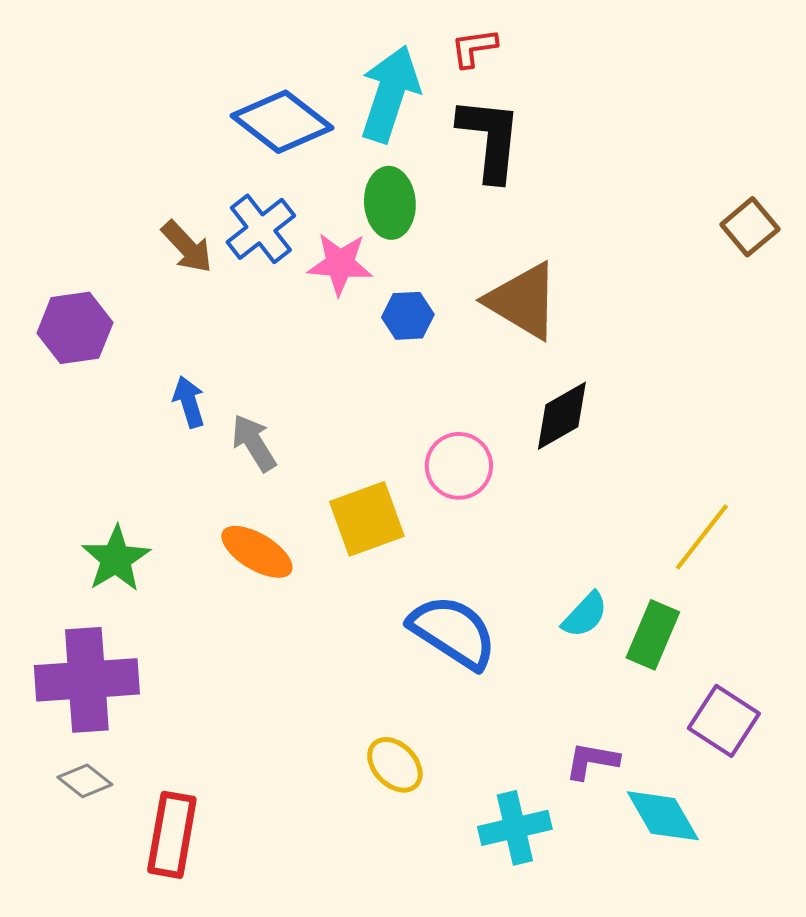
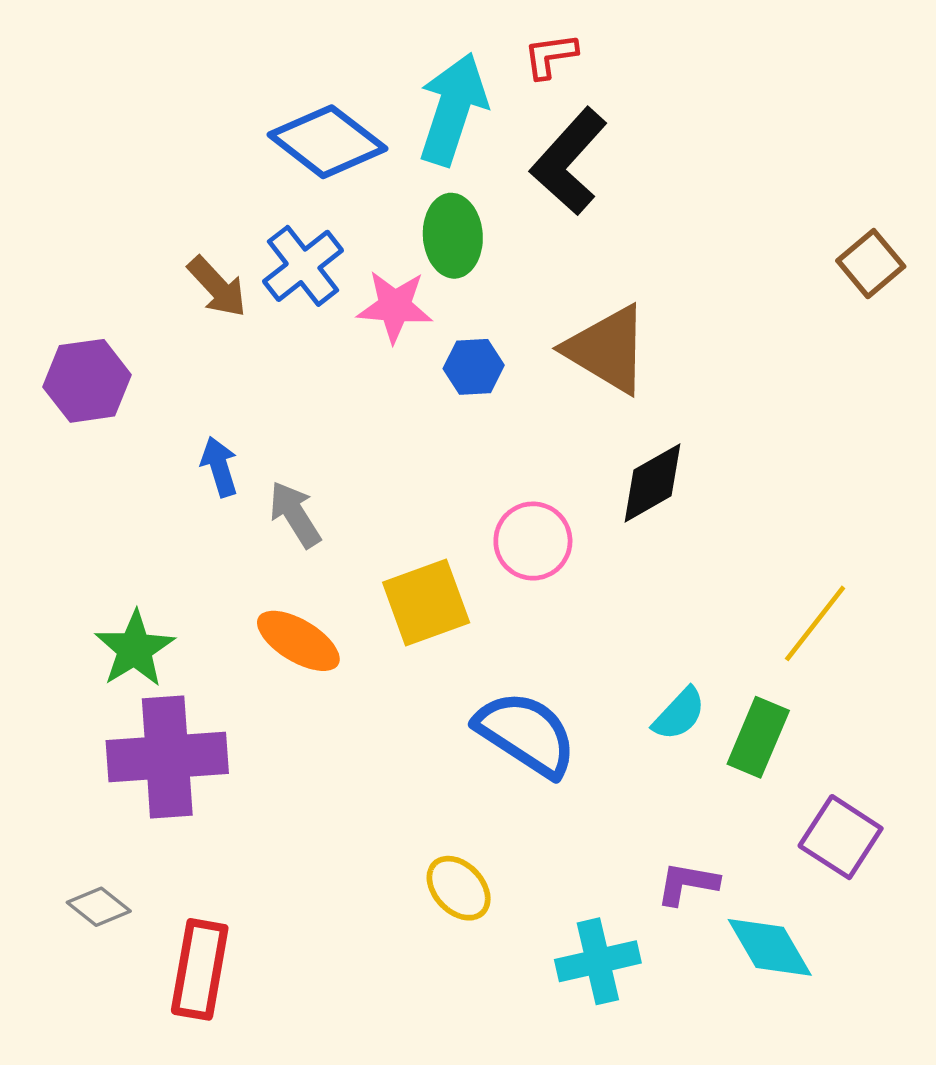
black L-shape: (490, 139) -> (569, 161), turned -144
purple cross: (87, 680) -> (167, 757), moved

